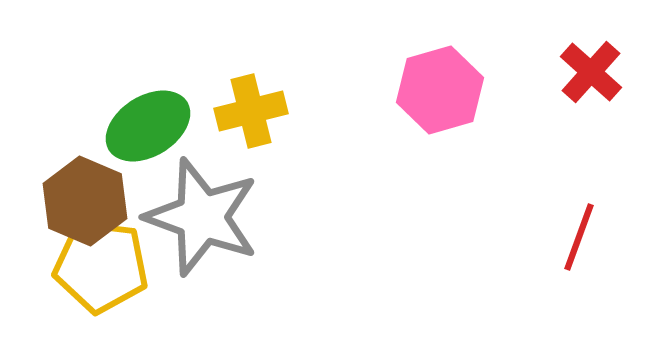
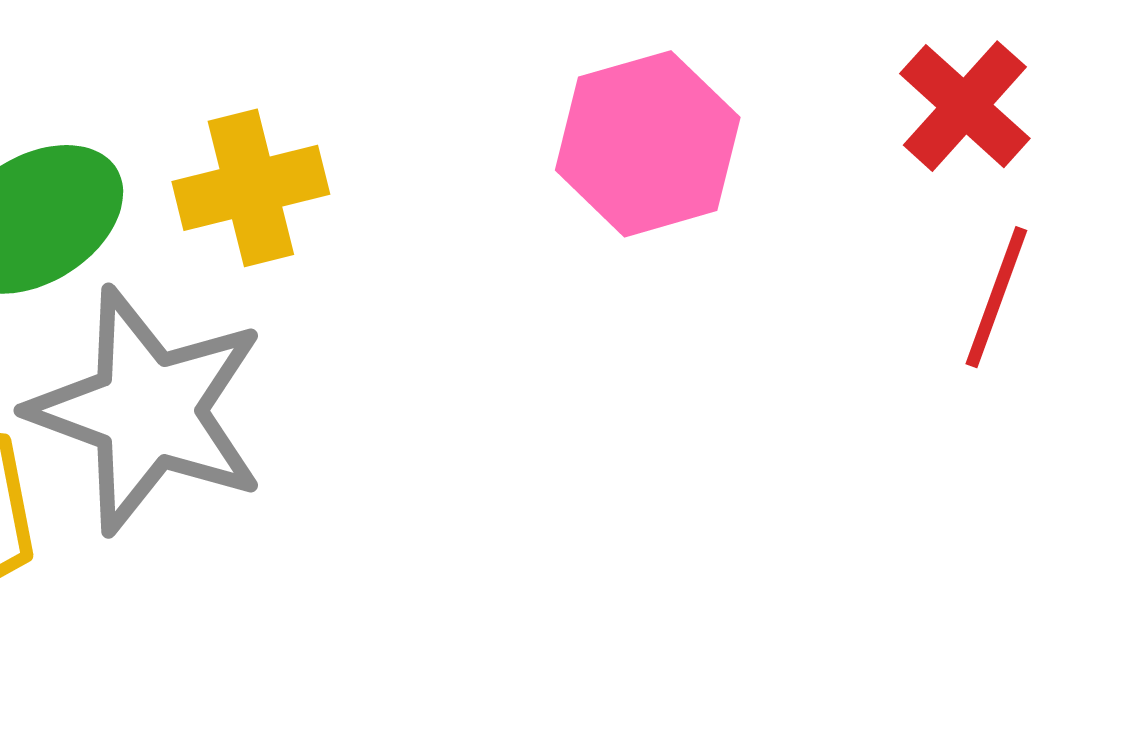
red line: (579, 237) -> (996, 297), moved

